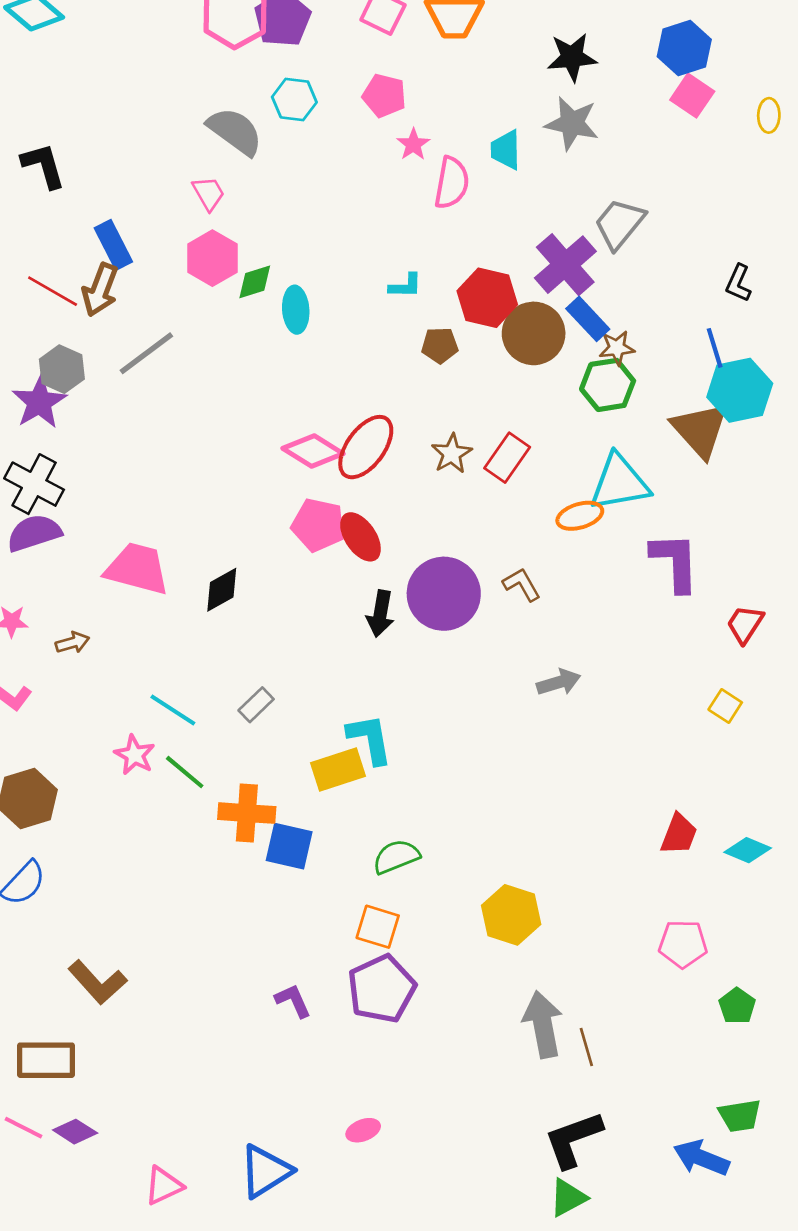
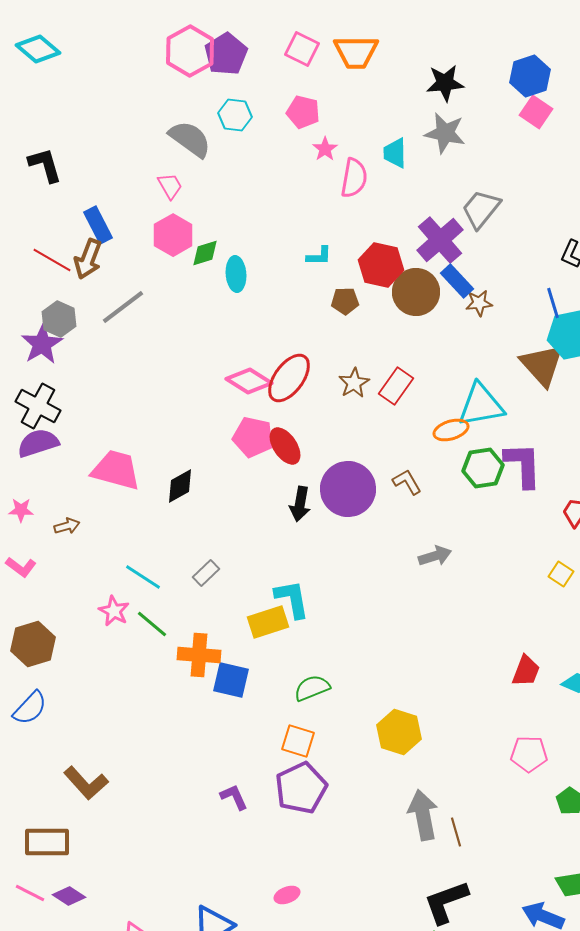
green hexagon: (608, 385) -> (483, 468), moved

